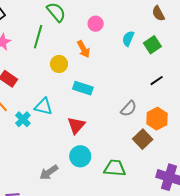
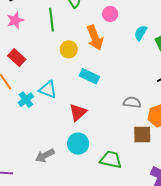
green line: (38, 37) -> (51, 20), turned -30
orange arrow: (83, 49) -> (95, 38), size x1.4
gray semicircle: (129, 109) -> (132, 102), turned -132
brown square: (143, 139) -> (142, 134), turned 36

